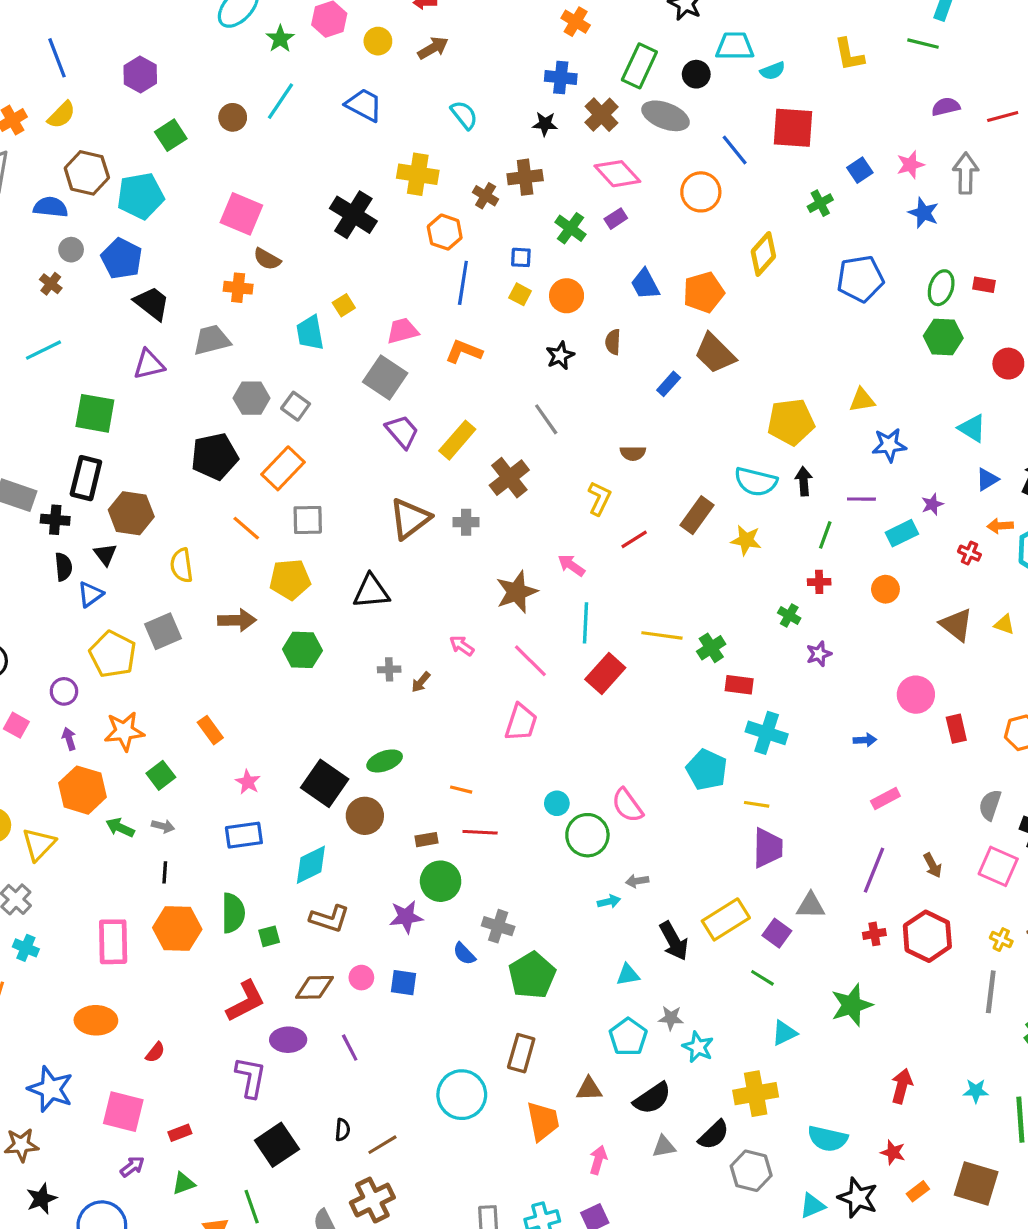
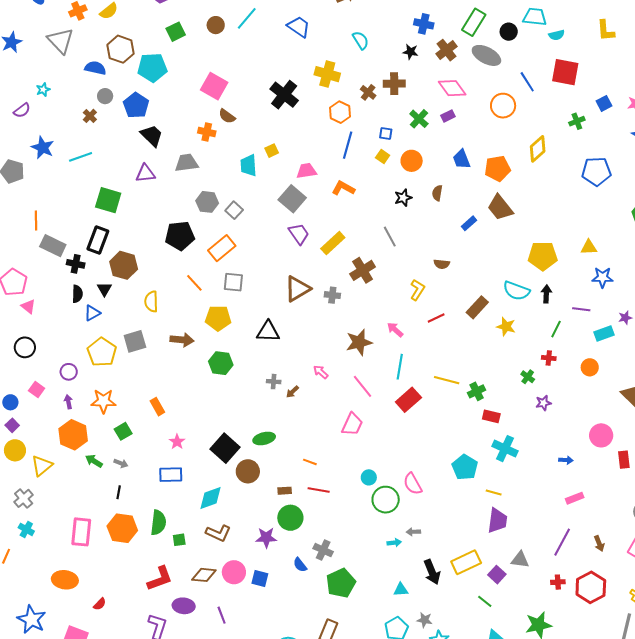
pink circle: (361, 978) -> (234, 572), size x1.5

